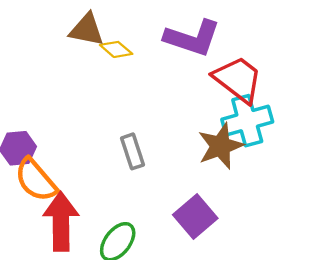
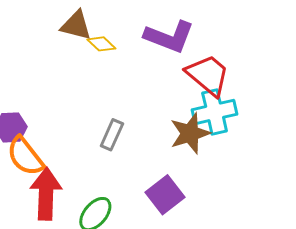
gray rectangle: (133, 151) -> (112, 135), turned 40

